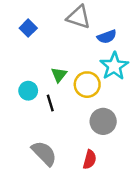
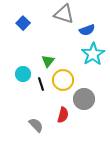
yellow circle: (87, 85) -> (63, 80), moved
gray semicircle: (44, 153) -> (36, 125), size x0.7
red semicircle: (90, 159) -> (63, 115), moved

